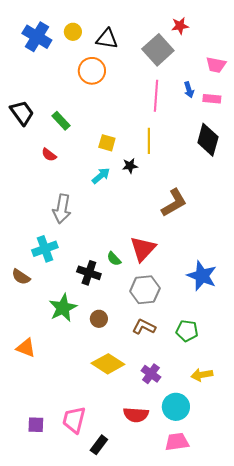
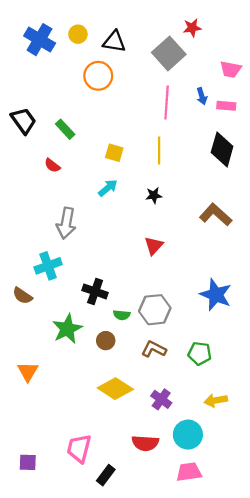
black star: (130, 166) -> (154, 195), moved
brown L-shape: (174, 203) -> (216, 215), moved, turned -108
red triangle: (143, 249) -> (154, 246), moved, size x0.7
green semicircle: (114, 259) -> (122, 315), moved, turned -42
orange triangle: (26, 348) -> (28, 372), turned 40
purple square: (36, 425) -> (28, 462), moved

